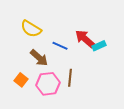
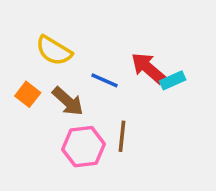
orange square: (21, 80) -> (28, 94), moved

